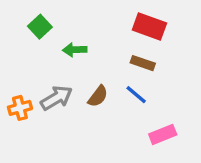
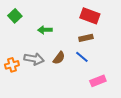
green square: (40, 27) -> (15, 16), moved
brown rectangle: (143, 63) -> (86, 38), turned -32
gray arrow: (56, 98) -> (34, 59), turned 42

